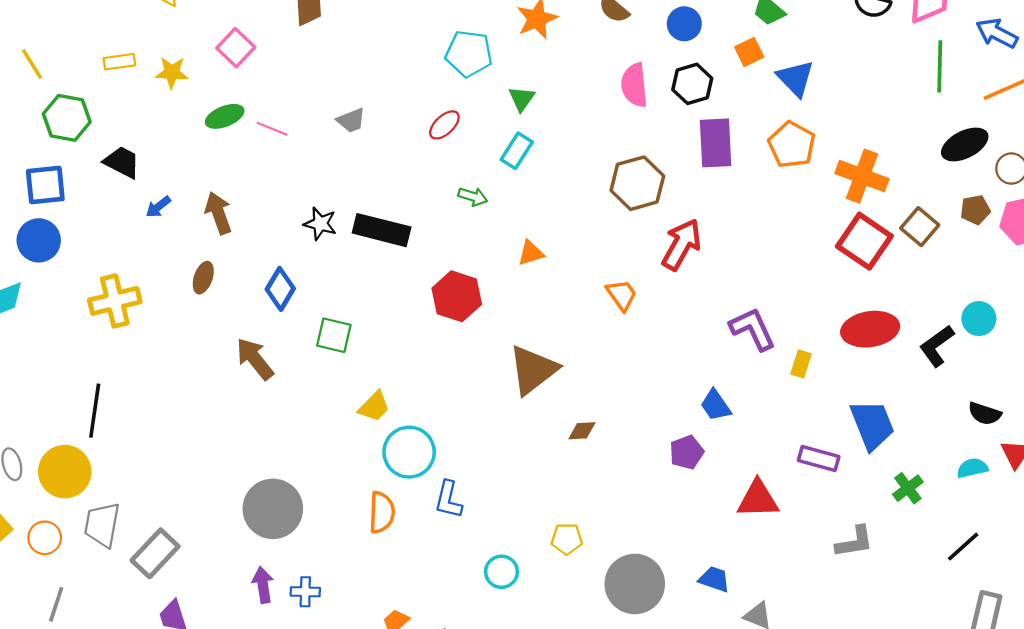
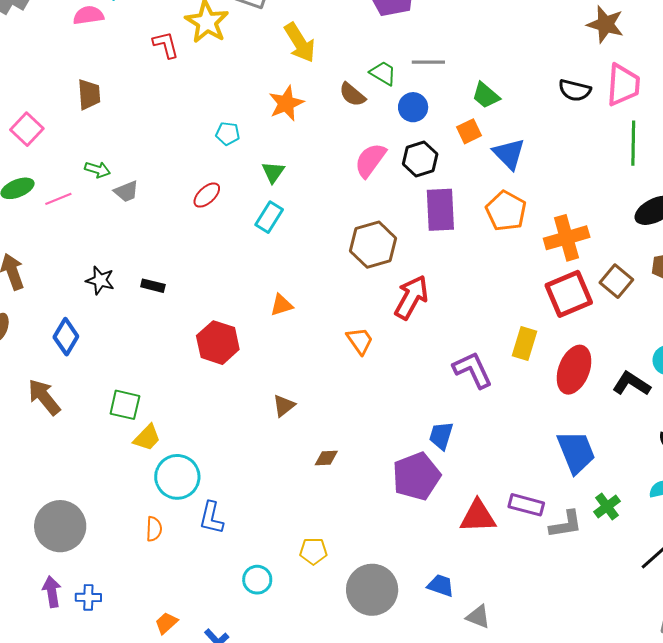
cyan pentagon: (469, 54) -> (228, 134), size x0.6
pink semicircle: (634, 85) -> (370, 160), turned 42
pink line: (272, 129) -> (58, 199), turned -44
orange cross: (862, 176) -> (567, 238), turned -36
green arrow: (473, 197) -> (97, 170), moved
black rectangle: (382, 230) -> (153, 286), size x0.5
red square: (864, 241) -> (569, 294), turned 33
red ellipse: (870, 329) -> (574, 370), turned -60
green square: (334, 335) -> (125, 405), moved
black L-shape: (937, 346) -> (631, 384), turned 69
yellow rectangle: (801, 364) -> (524, 344), moved, size x1.4
brown triangle: (533, 370) -> (284, 406), size x0.5
blue trapezoid: (715, 405) -> (441, 436), turned 52
purple pentagon: (687, 452) -> (416, 476), size x1.6
purple rectangle: (819, 458) -> (526, 505), moved
orange semicircle: (382, 512) -> (154, 529), size x0.7
gray L-shape: (854, 542) -> (566, 524), moved

